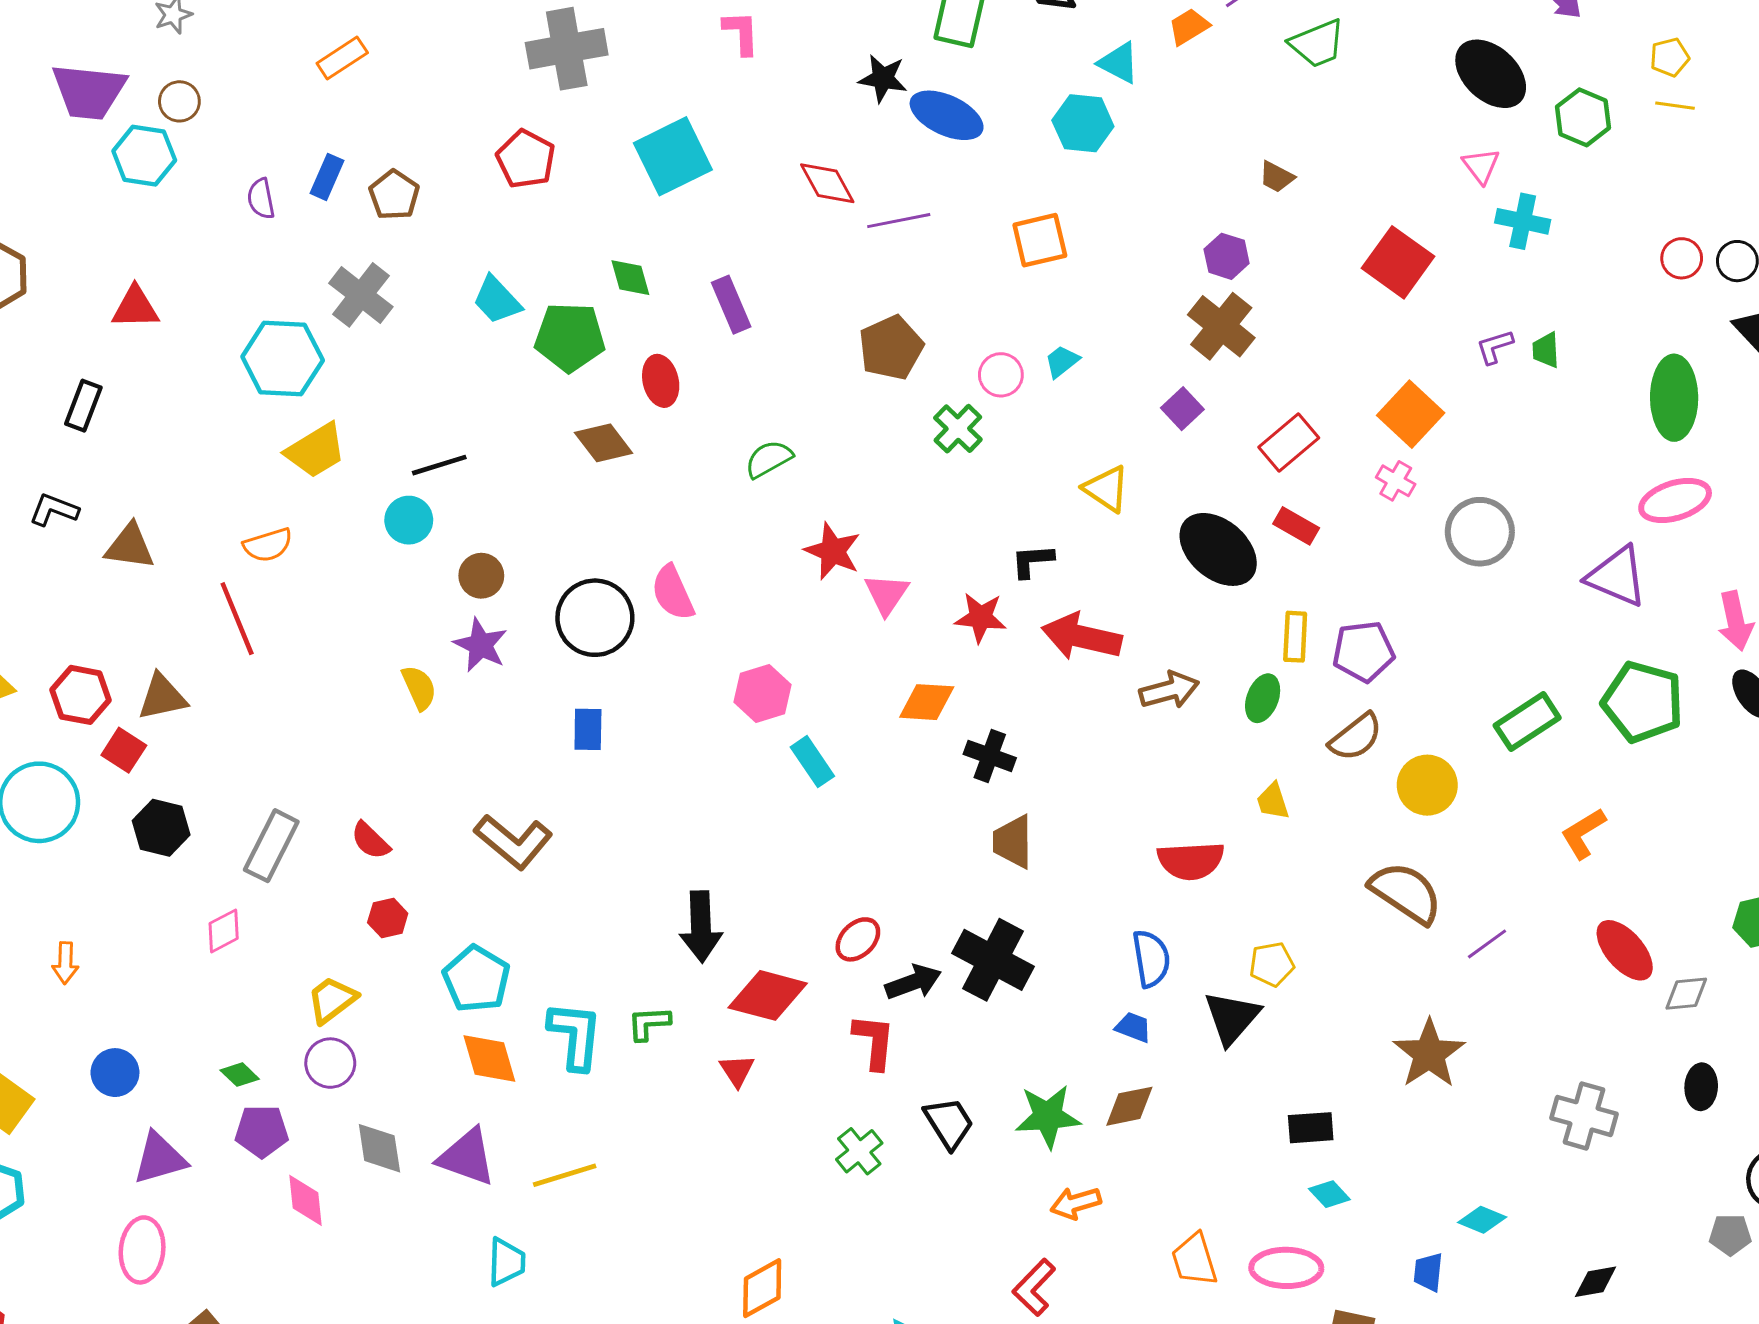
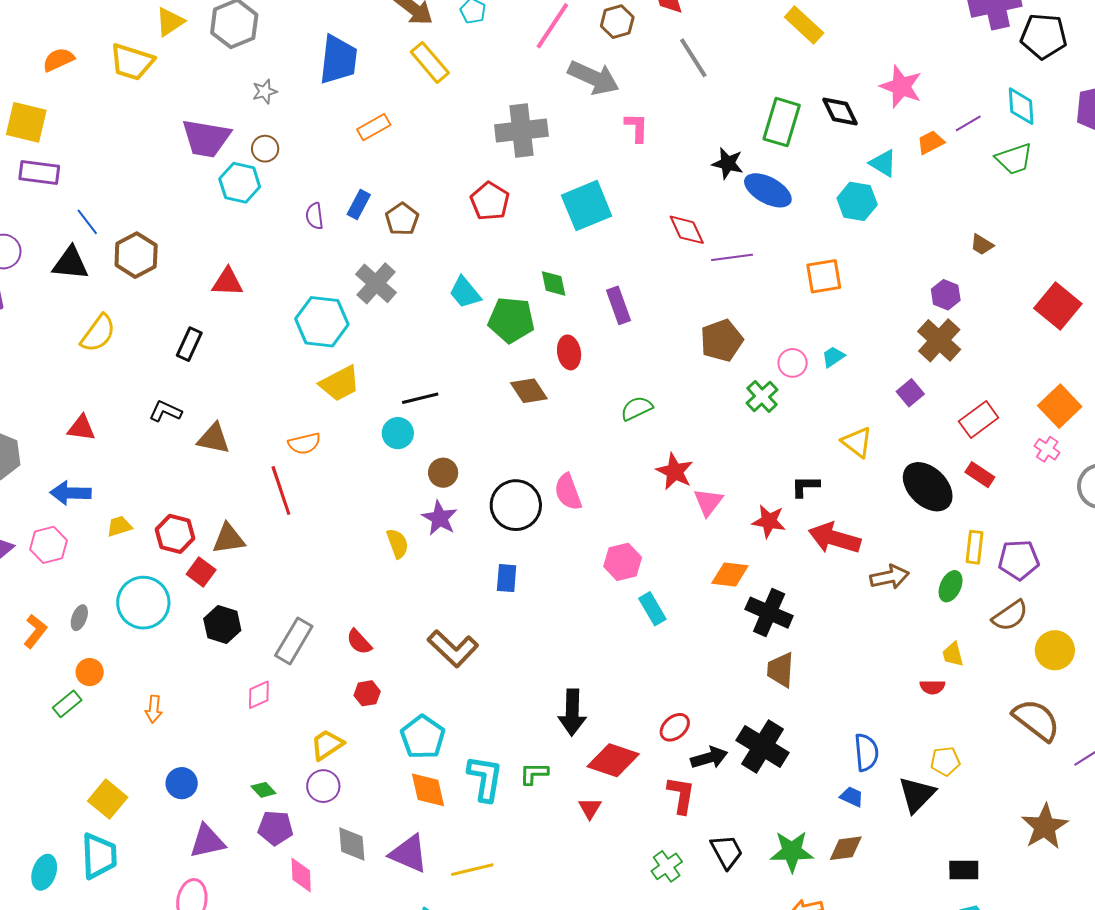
black cross: (990, 756) -> (769, 613), size x1.4
red semicircle: (1191, 861) -> (932, 687), moved, size x0.6

